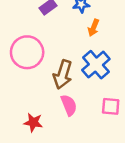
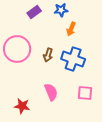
blue cross: (96, 65) -> (73, 59), turned -30
brown arrow: (63, 74) -> (48, 55), moved, size x0.6

